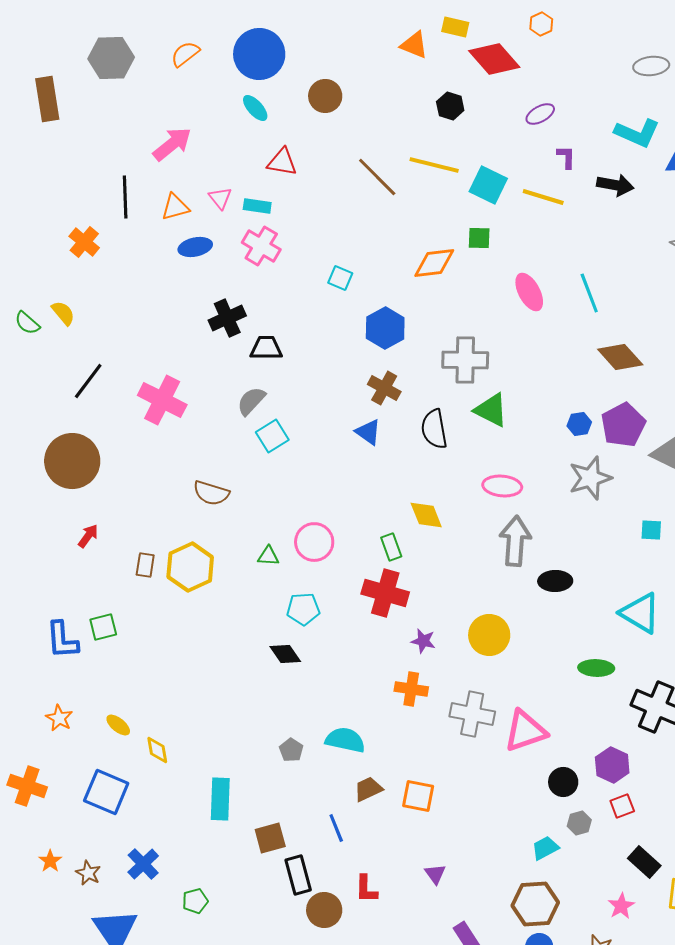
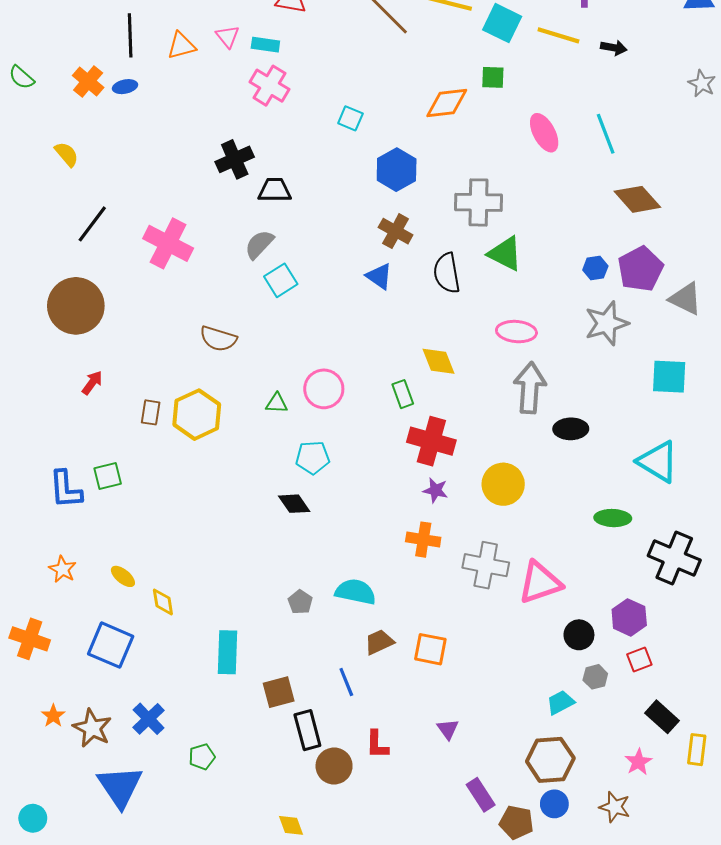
black arrow: (615, 185) -> (614, 48), moved, size x0.7
blue ellipse: (195, 247) -> (125, 87), moved, size x0.7
green semicircle: (27, 323) -> (22, 77), moved
cyan square: (651, 530) -> (669, 377), size x1.6
red cross: (385, 593) -> (431, 441), moved
brown star: (88, 873) -> (92, 728), size x1.5

